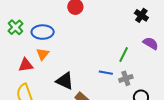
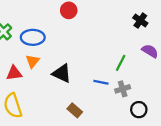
black triangle: (65, 81) -> (62, 73), moved

